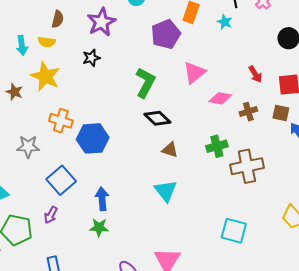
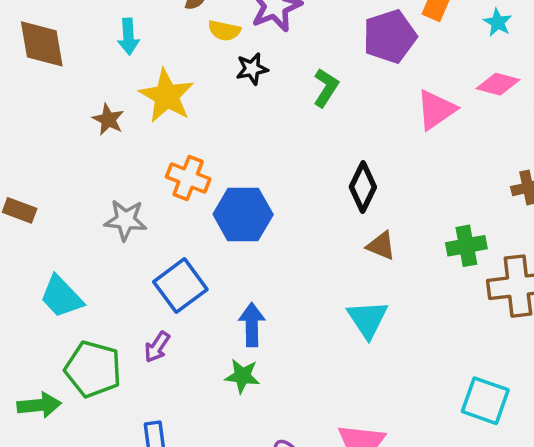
yellow semicircle: (47, 42) -> (224, 31), moved
green L-shape: (145, 83) -> (326, 88), moved, size x0.7
pink diamond: (220, 98) -> (498, 84), moved
black diamond: (157, 118) -> (363, 187), turned 68

